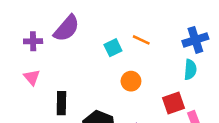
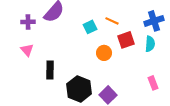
red square: (173, 103) -> (126, 40), moved

